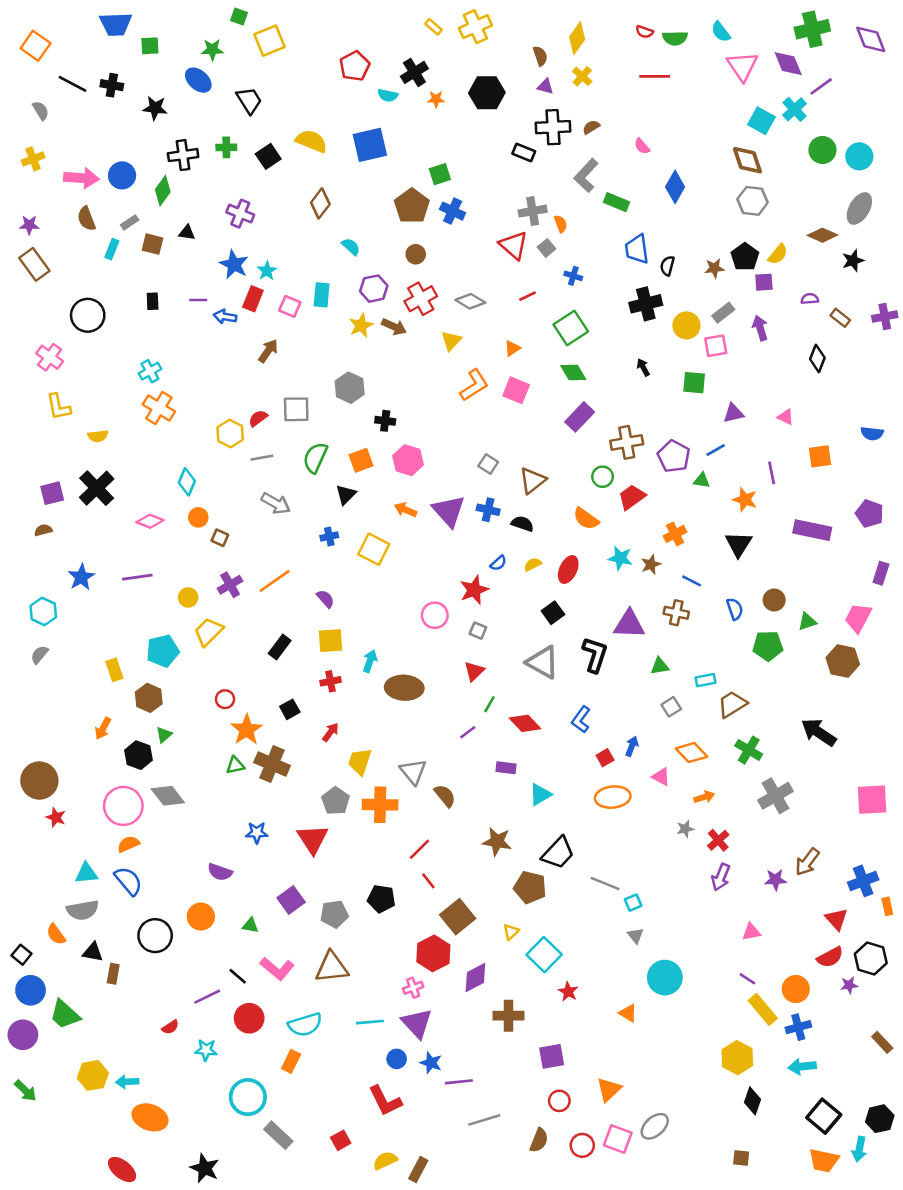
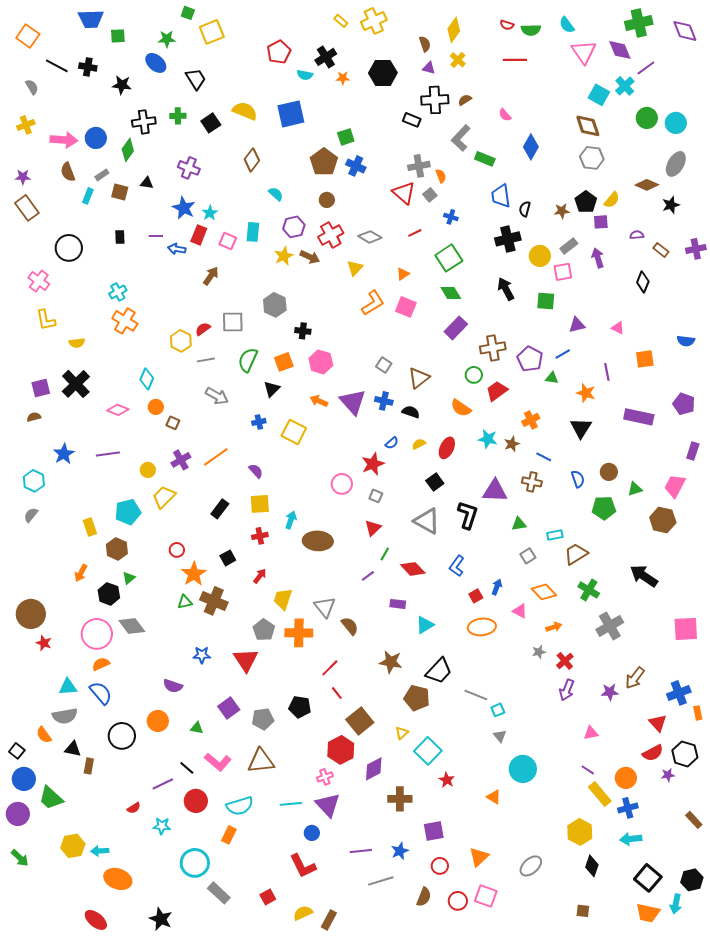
black arrow: (643, 367) -> (506, 289), size x1.6
blue star: (431, 1063) -> (400, 851), moved, turned 30
gray ellipse: (655, 1126) -> (531, 866), moved

